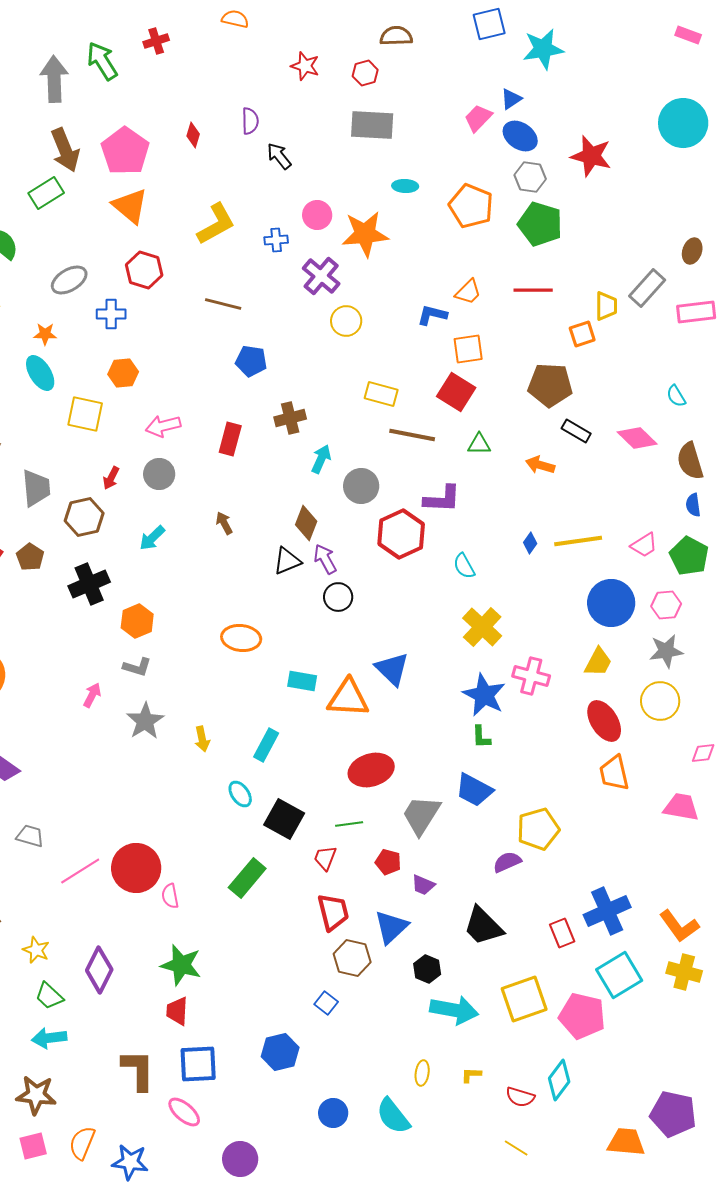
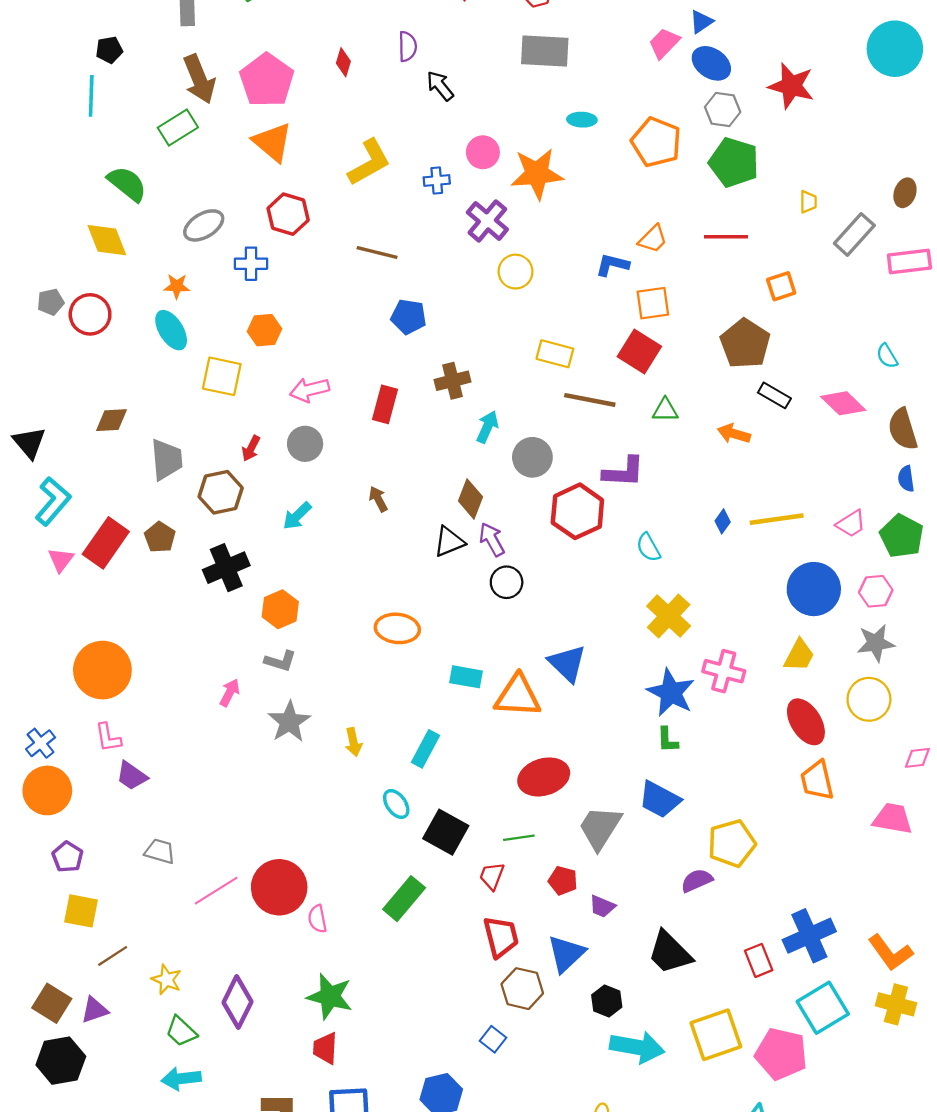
yellow trapezoid: (606, 306) -> (808, 202), moved, size x0.7
brown pentagon: (550, 385) -> (745, 344), turned 30

